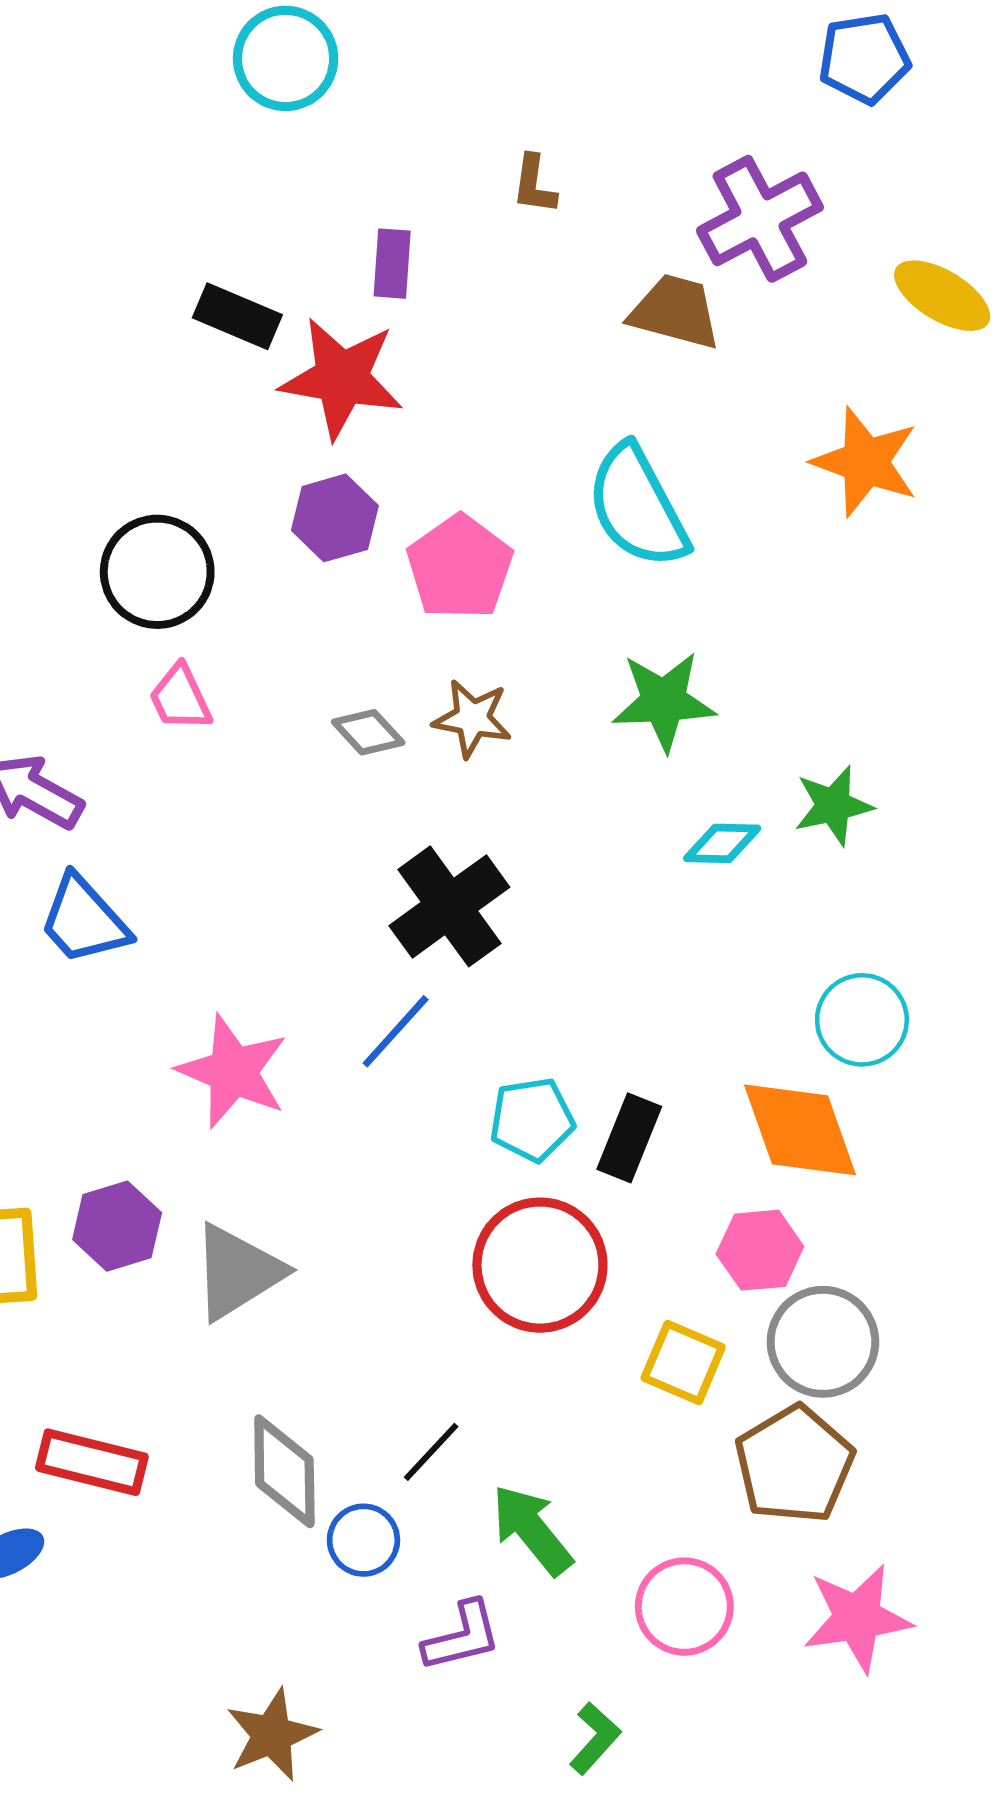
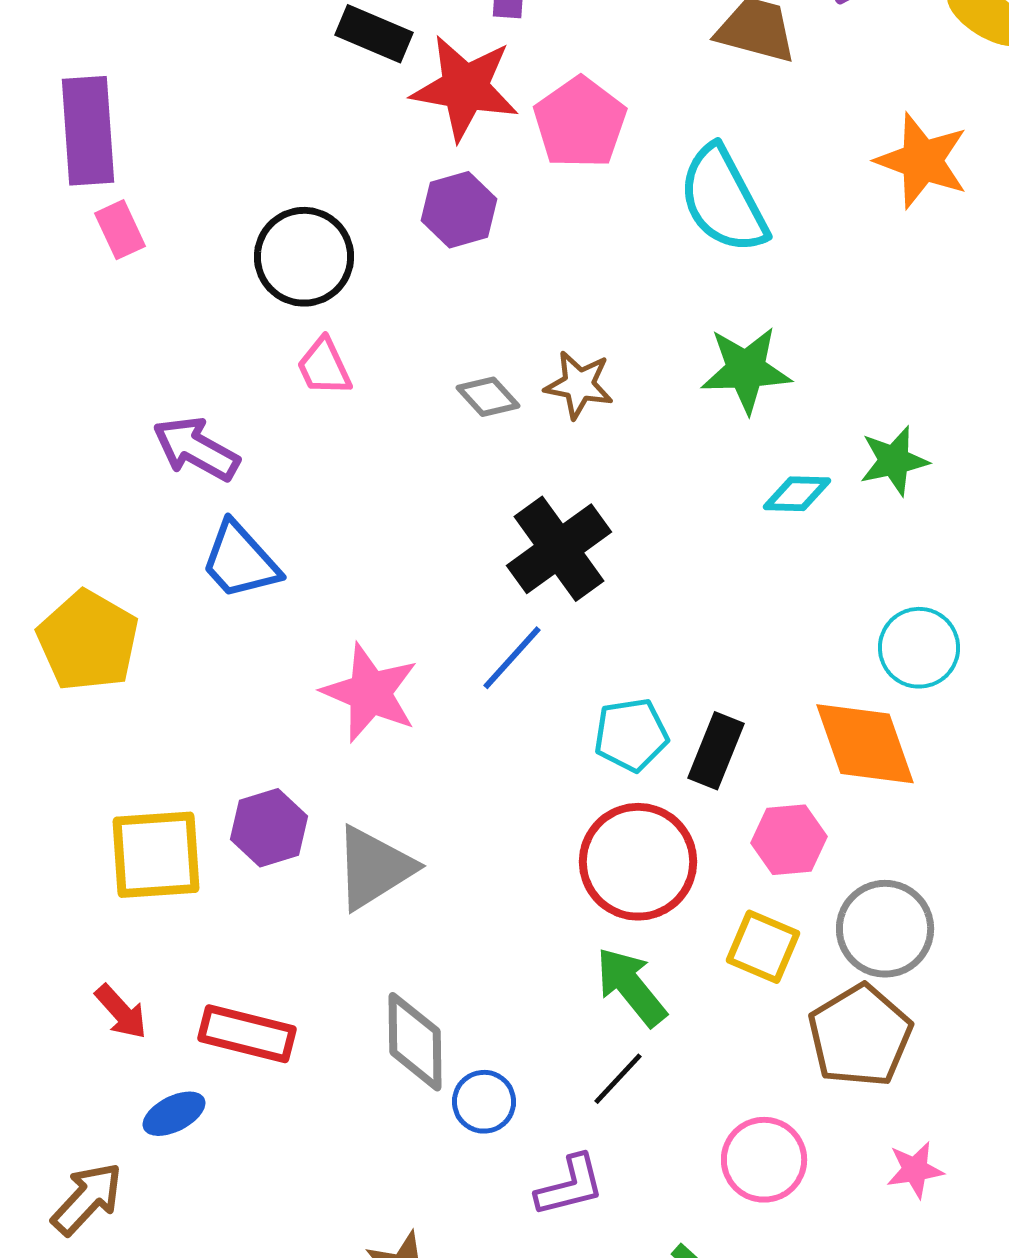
pink pentagon: (460, 567) -> (580, 123), moved
pink hexagon: (760, 1250) -> (789, 840), moved
black line: (431, 1452) -> (618, 1079), moved
green arrow: (532, 1530) -> (631, 987), moved
pink star: (857, 1618) -> (915, 1170), size x0.6

